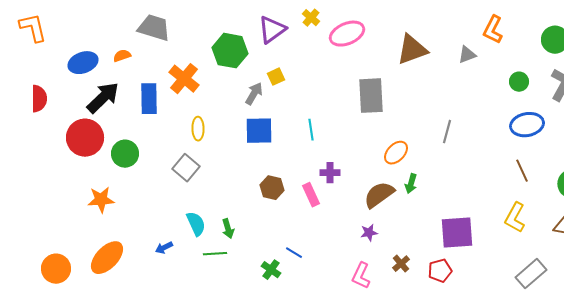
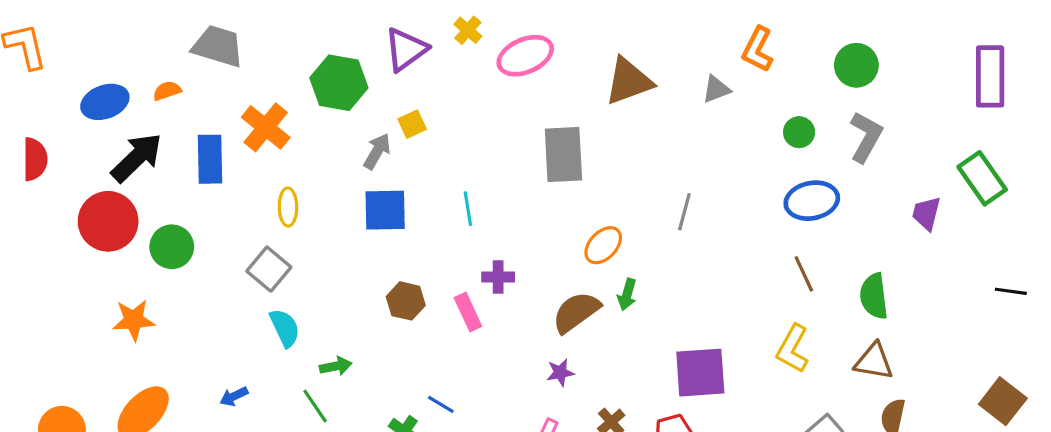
cyan semicircle: (196, 224) -> (285, 328), moved
green arrow: (228, 229) -> (336, 366), turned -84
green line: (215, 254) -> (315, 406), turned 60

